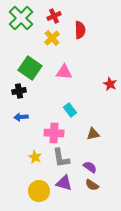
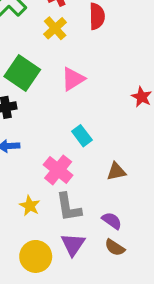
pink triangle: (64, 72) -> (73, 79), turned -36
pink cross: (54, 133) -> (58, 170), turned 36
purple triangle: (64, 183) -> (73, 245), turned 48

